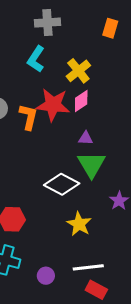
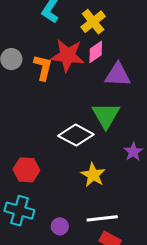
purple triangle: (86, 138) -> (118, 75), moved, size x1.8

